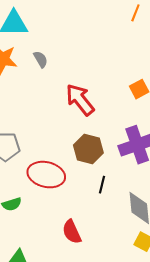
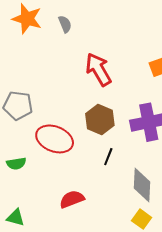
red semicircle: (72, 232) -> (72, 199), turned 85

